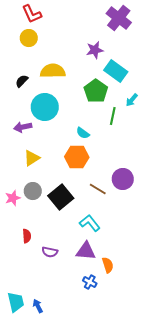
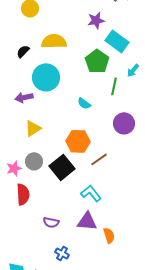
orange hexagon: (77, 157) -> (78, 141), moved
purple circle: (123, 179) -> (124, 123), moved
brown line: (98, 189) -> (99, 159), turned -66
red semicircle: (27, 236) -> (23, 194), moved, size x1.5
blue cross: (90, 282) -> (62, 253), moved

